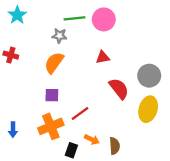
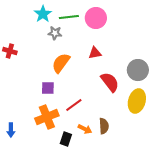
cyan star: (17, 15) -> (43, 14), moved
orange semicircle: (54, 63) -> (61, 63), moved
blue arrow: (13, 130) -> (11, 130), moved
brown semicircle: (115, 146) -> (104, 126), moved

